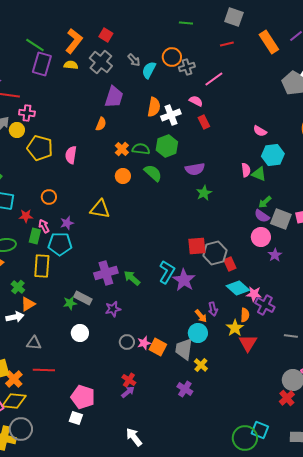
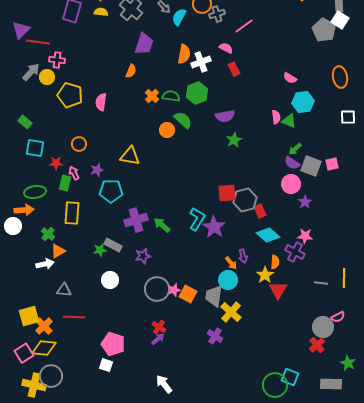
orange circle: (123, 176) -> (167, 130), moved
cyan pentagon: (60, 244) -> (111, 191), moved
pink star: (254, 294) -> (305, 236), moved
gray circle: (127, 342) -> (157, 289), size x1.6
yellow cross: (201, 365) -> (231, 312), size x1.5

